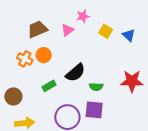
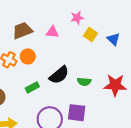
pink star: (83, 16) -> (77, 18), moved
pink triangle: (67, 30) -> (52, 32), turned 40
green semicircle: (96, 87) -> (84, 82), moved

